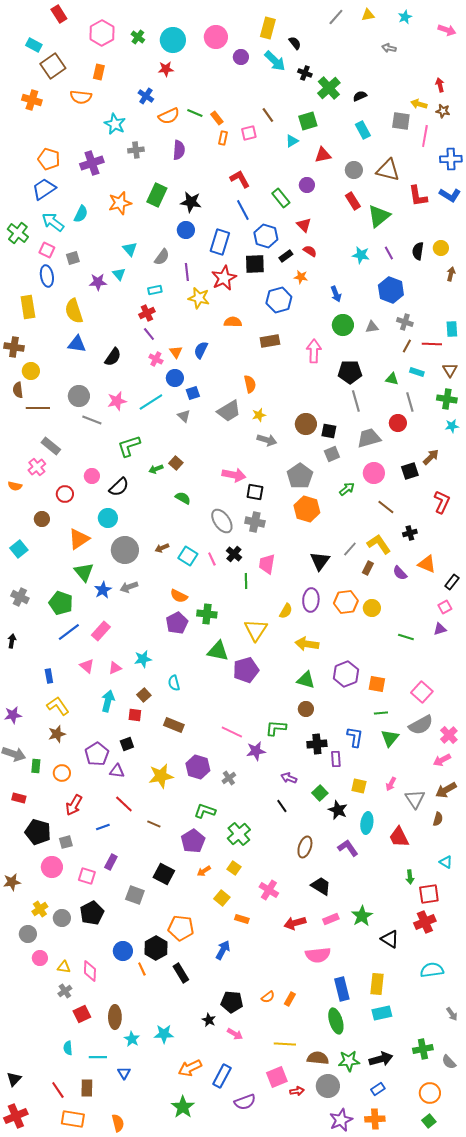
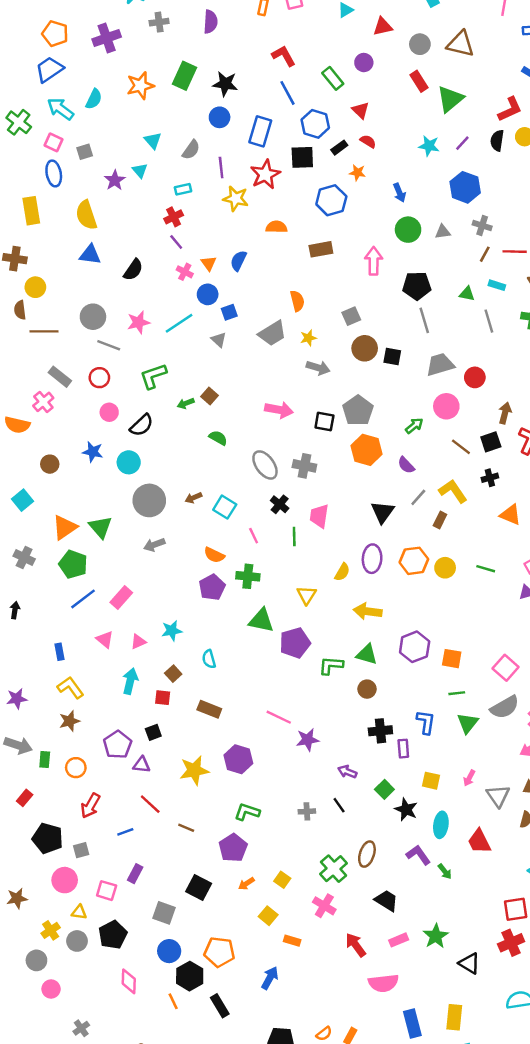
red L-shape: (418, 196) -> (510, 109), moved, turned -105
purple line: (389, 253) -> (462, 143), turned 72
purple star: (98, 282) -> (115, 180), turned -30
red circle: (398, 423) -> (475, 377), moved
gray square: (332, 454) -> (351, 316), moved
brown arrow: (431, 457) -> (505, 413), moved, turned -30
black square: (410, 471) -> (491, 442), moved
orange semicircle: (15, 486) -> (17, 425), size x1.5
black square: (255, 492) -> (324, 422), moved
red circle: (65, 494) -> (99, 378), moved
orange triangle: (79, 539) -> (65, 527), moved
pink line: (212, 559) -> (254, 536), moved
purple semicircle: (400, 573) -> (406, 465), moved
blue star: (103, 590) -> (93, 452), moved, turned -30
yellow triangle: (256, 630) -> (307, 595), size x0.7
green line: (406, 637) -> (486, 569), moved
green L-shape: (276, 728) -> (331, 665), moved
gray cross: (229, 778) -> (307, 811), moved, turned 32
red rectangle: (19, 798) -> (25, 798), turned -64
green cross: (239, 834) -> (334, 869), moved
green arrow: (410, 877) -> (445, 871), moved, turned -32
red arrow: (295, 923) -> (356, 945), turned 70
blue circle: (123, 951) -> (169, 951), moved
yellow triangle: (64, 967) -> (79, 912), moved
pink diamond: (90, 971) -> (129, 981), moved

